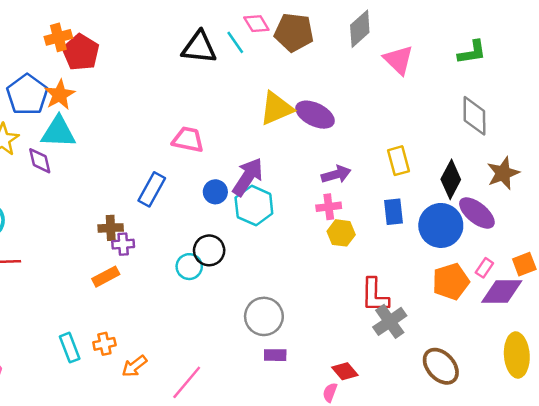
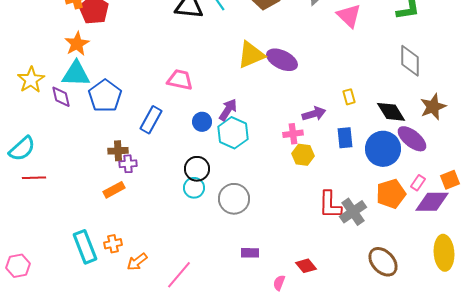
blue pentagon: (27, 95) -> (105, 96), moved
yellow rectangle: (398, 161) -> (349, 97), size x0.7
purple arrow: (336, 174) -> (314, 114), moved
purple arrow: (248, 177) -> (228, 110), size x0.7
black diamond: (451, 179) -> (391, 112), turned -60
cyan circle: (189, 267) -> (194, 188), moved
gray circle: (264, 316) -> (234, 199), moved
gray cross: (390, 321) -> (353, 212), moved
cyan rectangle: (70, 348) -> (85, 247), size x1.4
pink semicircle: (330, 392) -> (279, 283), moved

